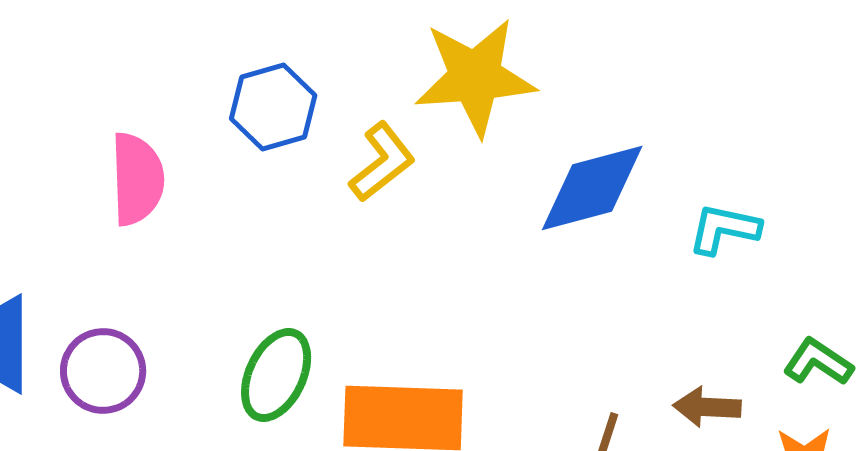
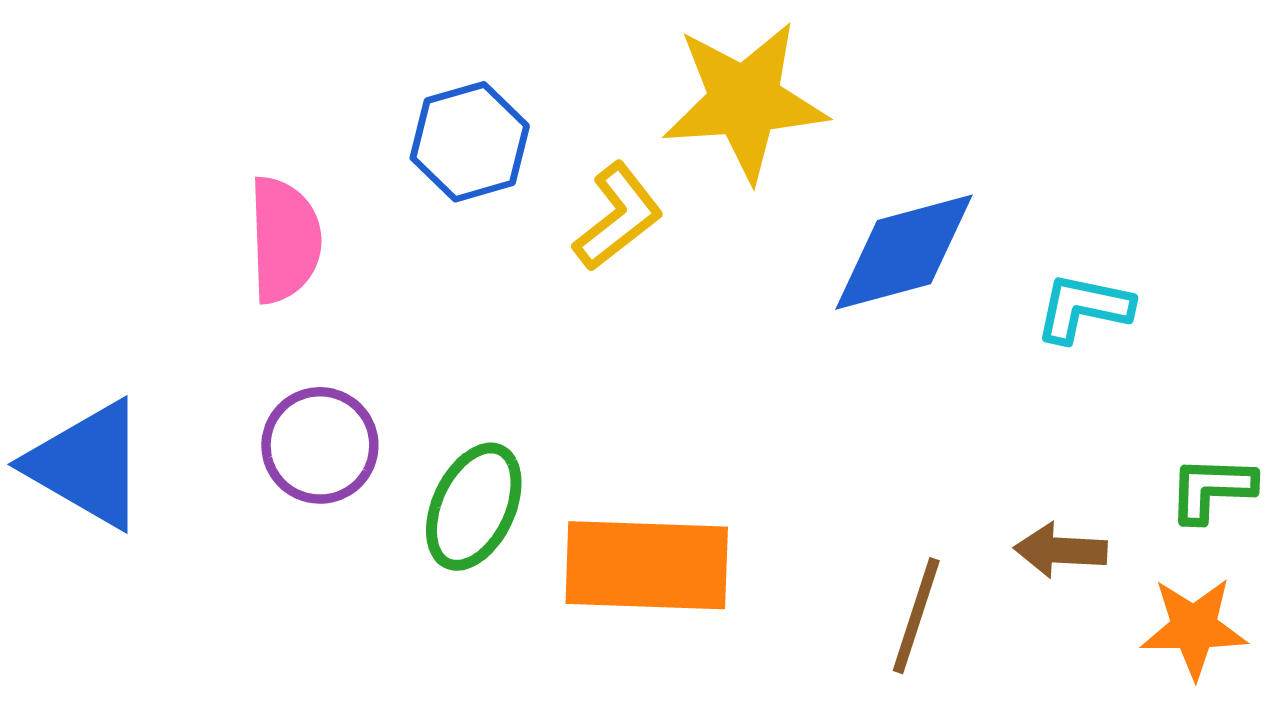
green L-shape: (818, 362) -> (1212, 489), turned -32
purple circle: (103, 371) -> (320, 445), moved

